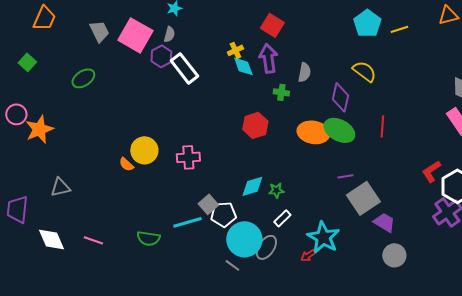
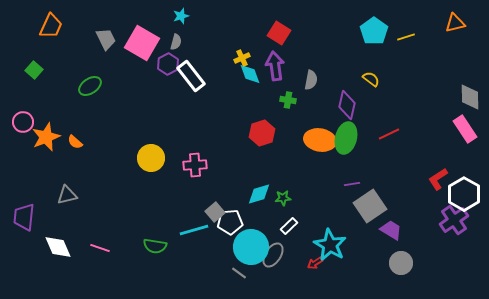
yellow semicircle: (364, 71) -> (371, 79), size x0.7
red line: (382, 126) -> (389, 134), turned 60
green ellipse: (339, 130) -> (346, 138), turned 76
orange semicircle: (126, 164) -> (75, 142), moved

